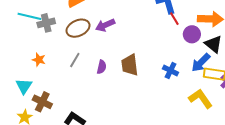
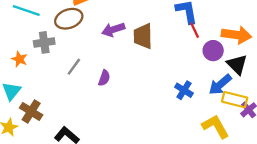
gray cross: (46, 23) -> (44, 42), moved
brown ellipse: (78, 28) -> (69, 19), moved
orange star: (39, 60) -> (19, 59), moved
brown trapezoid: (130, 65) -> (143, 36), moved

